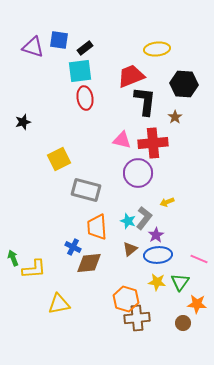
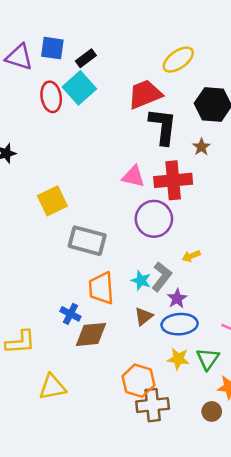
yellow ellipse: (157, 49) -> (178, 60), turned -30
cyan square: (80, 71) -> (79, 88), turned -35
red ellipse: (85, 98) -> (51, 97), moved

